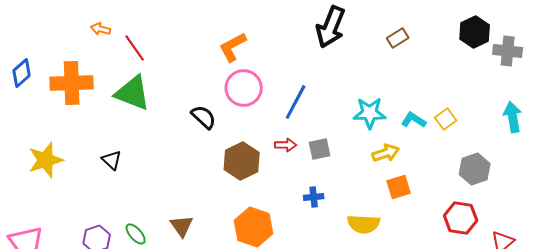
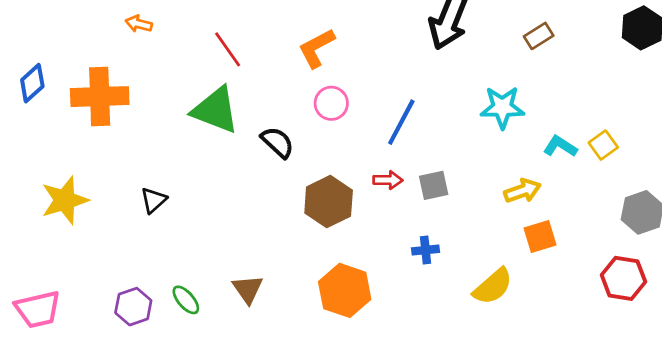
red line: (135, 48) -> (228, 49), moved
pink circle: (244, 88) -> (331, 103), size x0.7
green triangle: (133, 93) -> (215, 110), moved
cyan star: (370, 113) -> (502, 107), moved
black triangle: (112, 160) -> (154, 200), turned 35
yellow semicircle: (364, 224) -> (493, 286), turned -44

